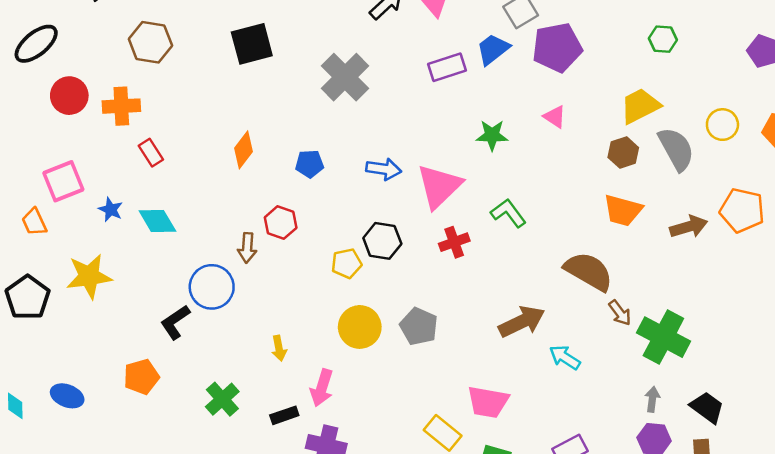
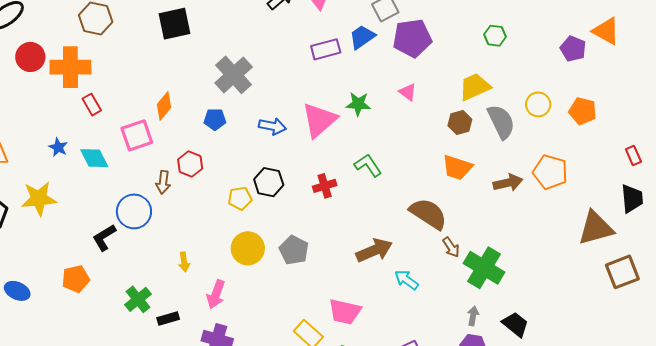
gray cross: (345, 77) -> (234, 75), moved
orange cross: (121, 106) -> (70, 67), size x1.4
pink square: (63, 181) -> (137, 135), moved
pink triangle: (439, 186) -> (319, 120), moved
black rectangle: (284, 415) -> (168, 319), moved

